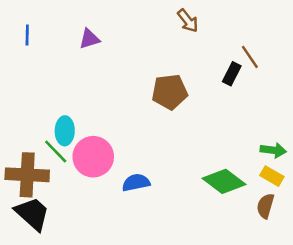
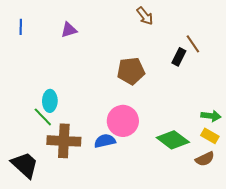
pink circle: (93, 157) -> (123, 121), moved
brown cross: (27, 175) -> (64, 141), moved
brown semicircle: (265, 206) -> (205, 159), turned -132

